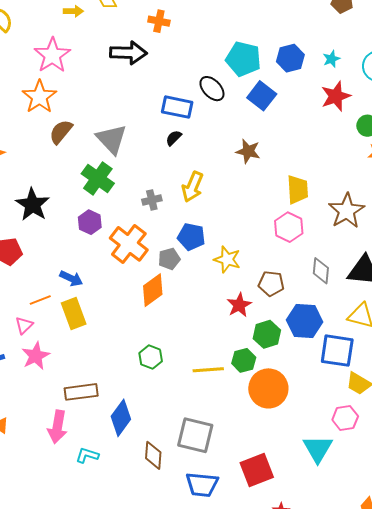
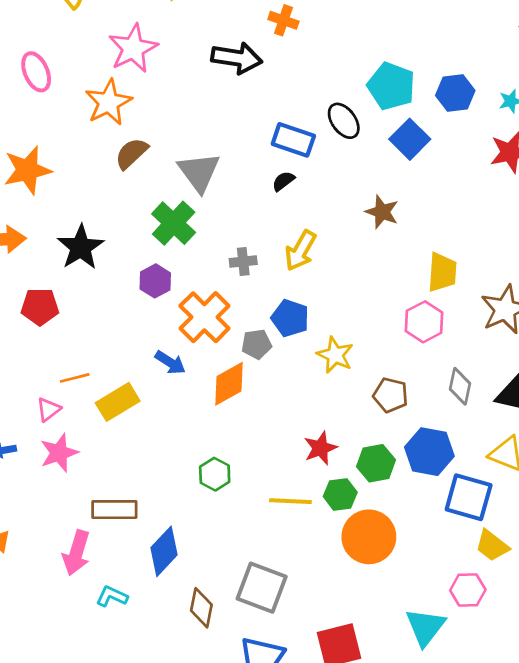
blue arrow: (71, 278) -> (170, 363), moved
red star: (239, 305) -> (320, 448), moved
yellow rectangle: (74, 314) -> (118, 402), turned 72

